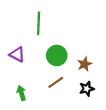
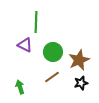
purple triangle: (17, 54) -> (25, 45), moved
brown star: (85, 64) -> (79, 60), size x1.5

